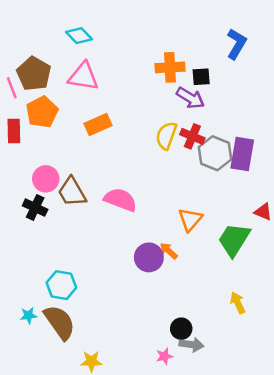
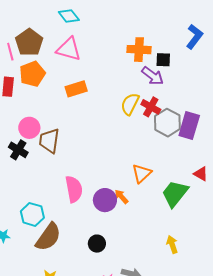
brown trapezoid: (72, 192) -> (49, 141), turned 32
pink semicircle: (120, 200) -> (74, 189), moved, turned 52
brown semicircle: (60, 322) -> (48, 237), moved, turned 64
black circle: (181, 329) -> (97, 244), moved

